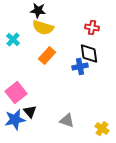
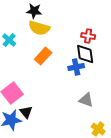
red cross: (92, 28) -> (88, 36), moved
gray triangle: (67, 121) -> (86, 100), moved

